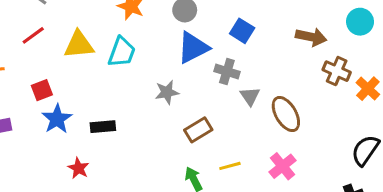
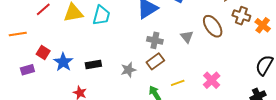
gray cross: (227, 71) -> (155, 40), moved
red square: (42, 90) -> (43, 52), moved, turned -32
gray star: (167, 92) -> (128, 70), moved
brown ellipse: (286, 114) -> (213, 26), moved

